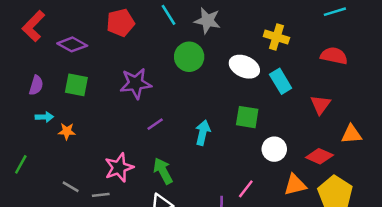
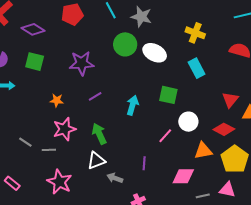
white ellipse: (244, 67) -> (155, 53), moved
red triangle: (320, 105) -> (230, 100), moved
orange star: (67, 131) -> (57, 100), moved
pink line: (246, 189) -> (165, 136), moved

